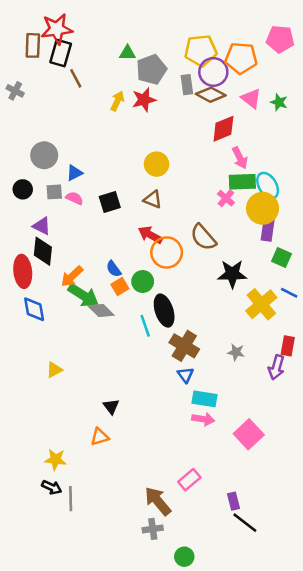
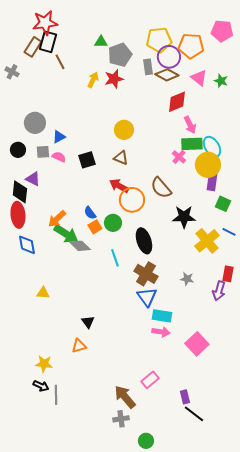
brown rectangle: (33, 45) -> (33, 47), moved, turned 30
black diamond: (43, 251) -> (20, 192), moved
black ellipse: (164, 311) -> (144, 241), moved
yellow triangle: (54, 370) -> (43, 293), turned 32
blue triangle: (186, 375) -> (147, 297), size x1.5

